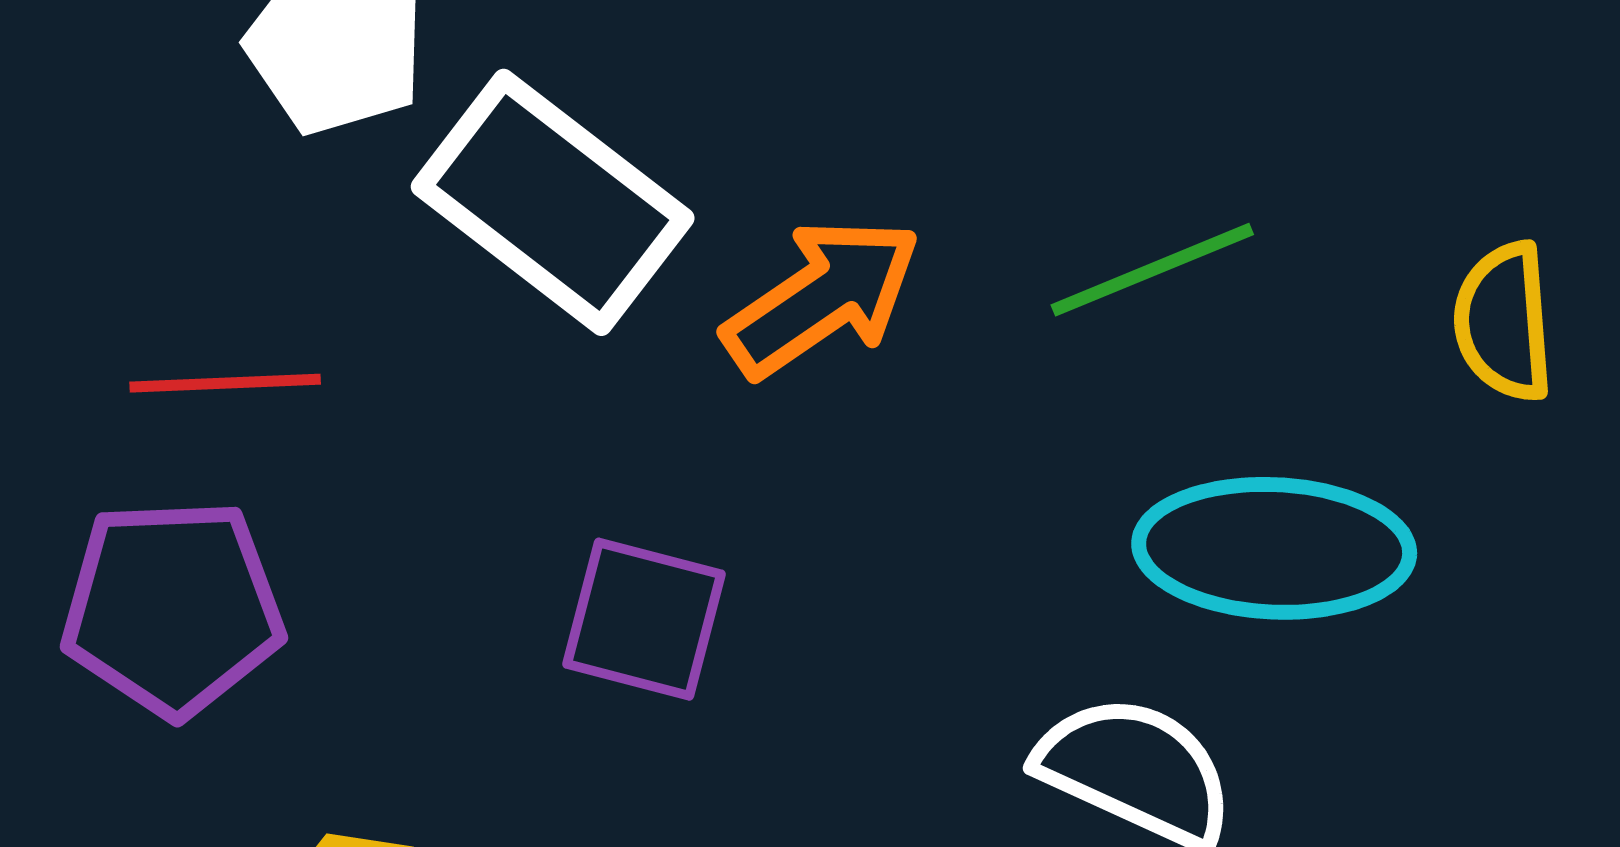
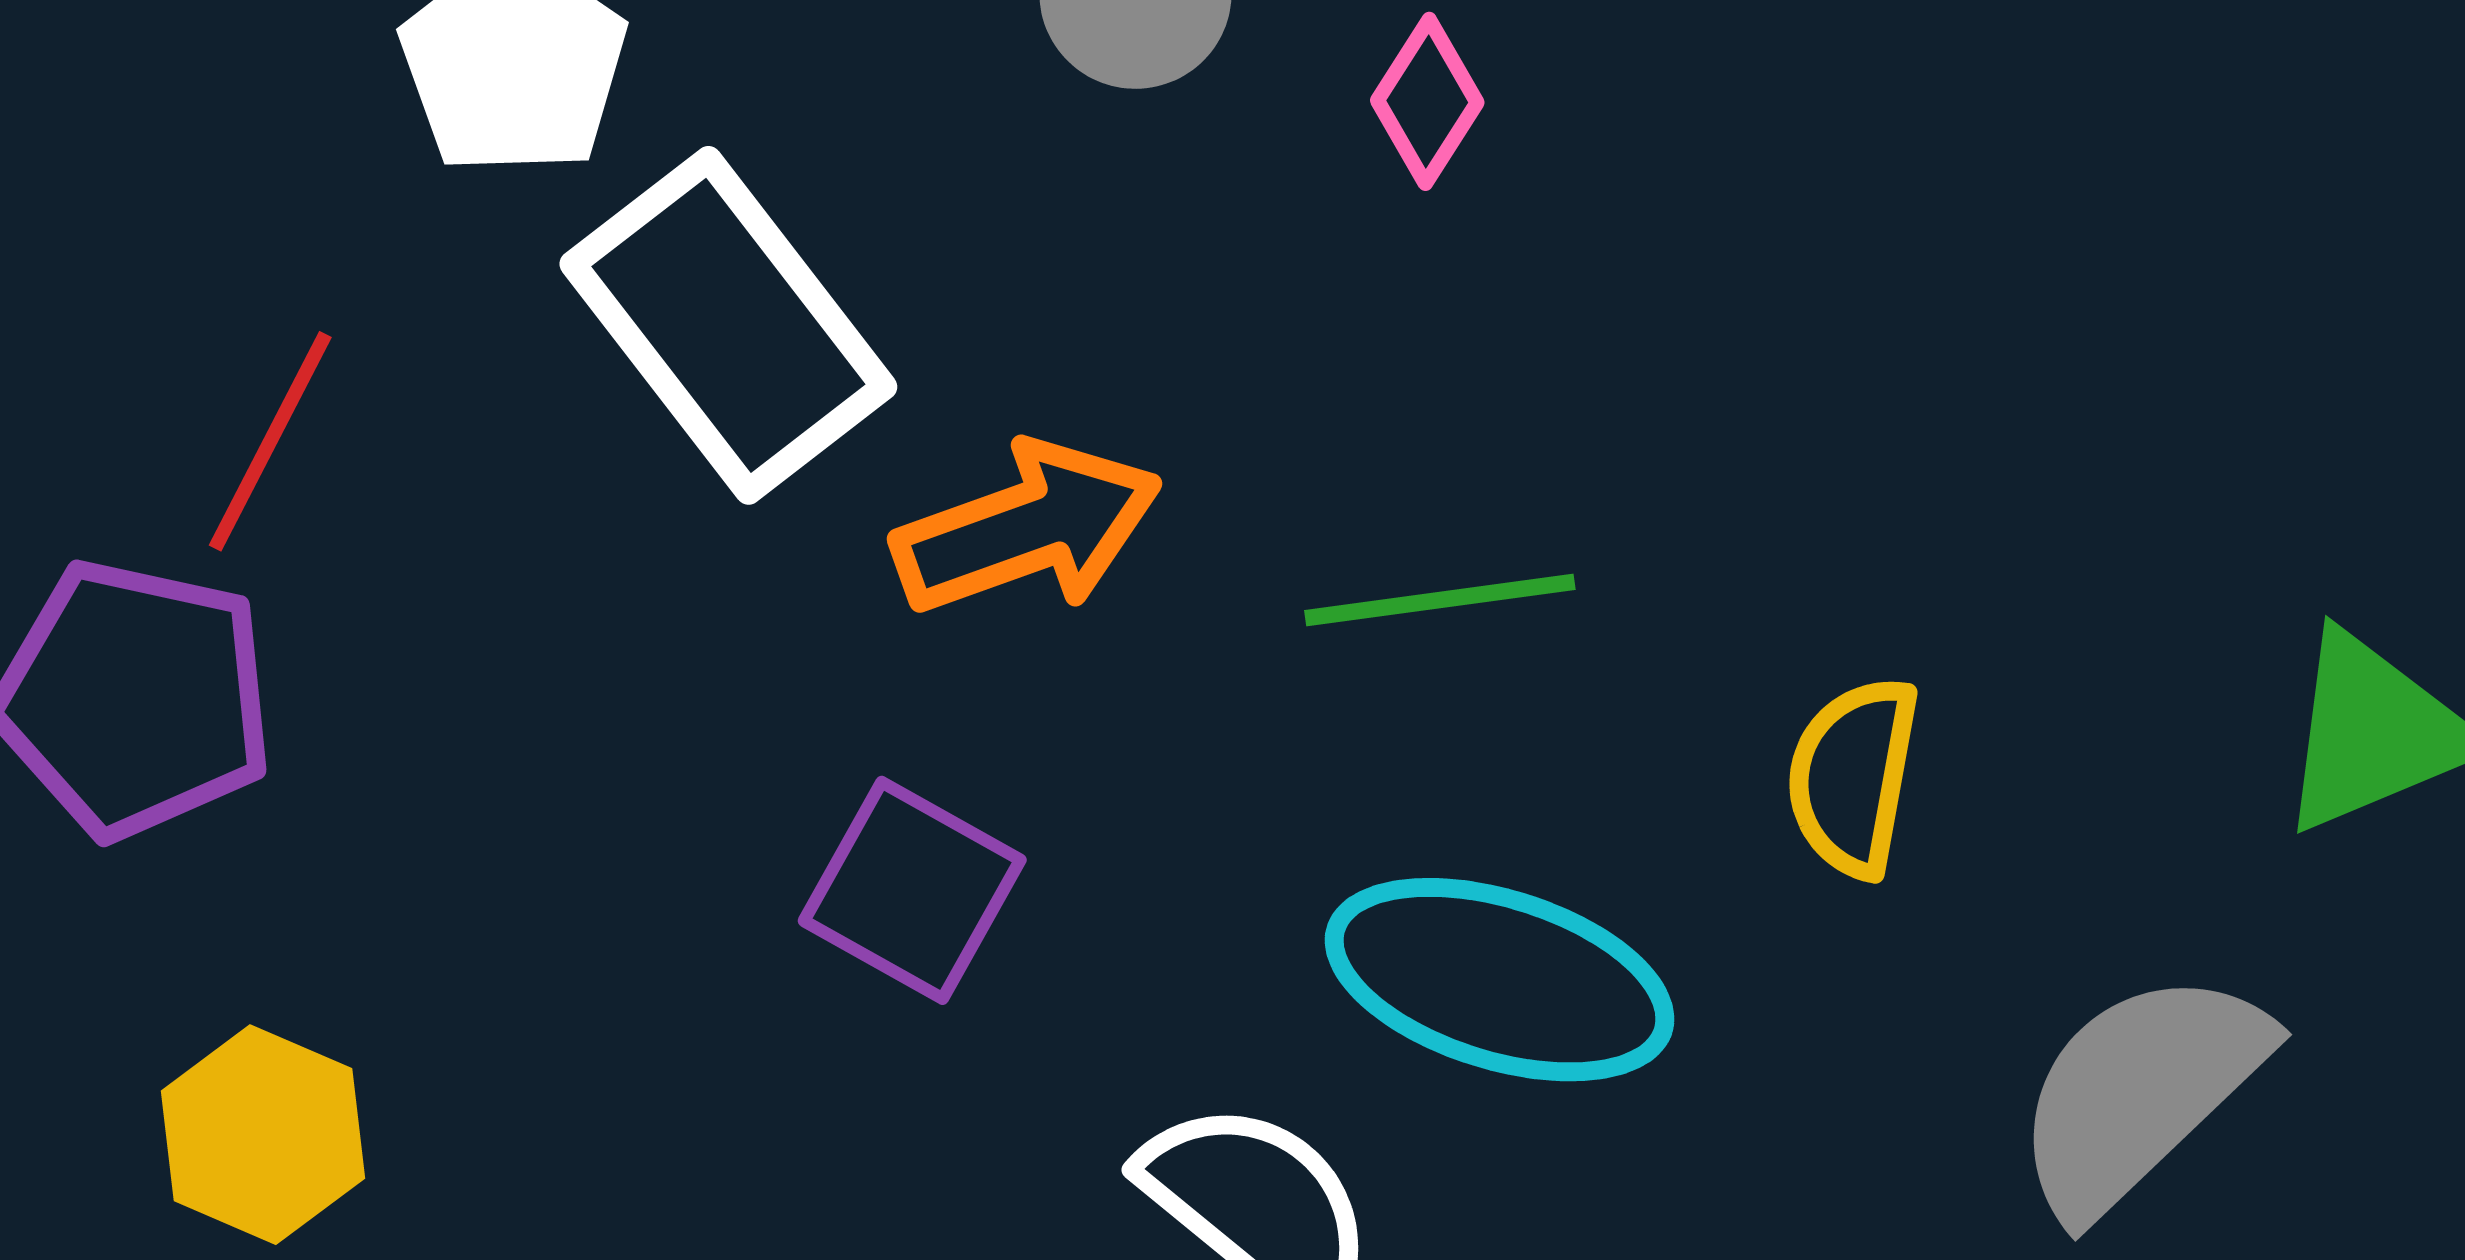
red line: (225, 383) -> (270, 441), turned -75
purple square: (644, 619) -> (912, 890), moved

